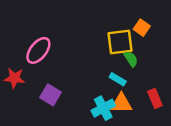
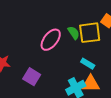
pink ellipse: (38, 50) -> (51, 40), moved
green semicircle: (131, 59) -> (74, 33), moved

